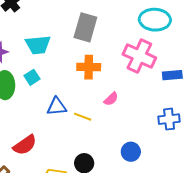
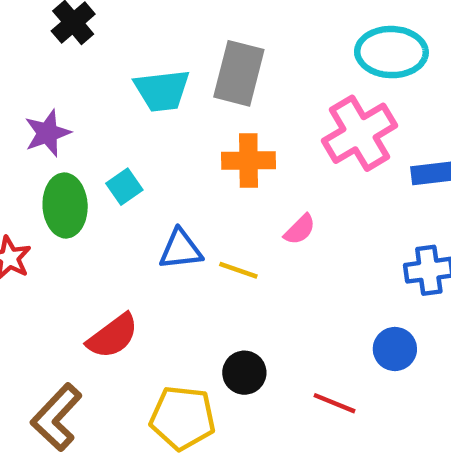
cyan trapezoid: (38, 45) -> (162, 91), moved
pink cross: (139, 56) -> (360, 133), turned 36
blue circle: (131, 152) -> (395, 349), moved

